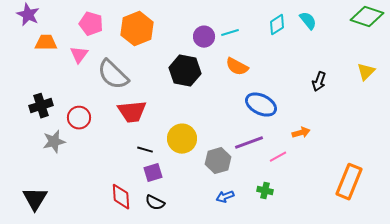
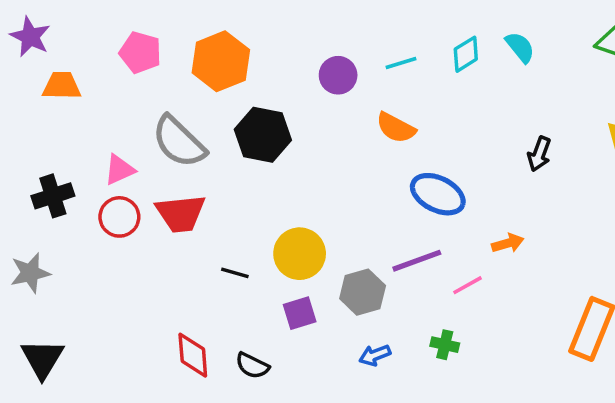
cyan line: (230, 33) -> (401, 63), moved
pink triangle: (79, 55) -> (119, 170), moved, turned 30
black hexagon: (185, 71) -> (263, 135), moved
red trapezoid: (132, 112) -> (181, 213), moved
gray star: (54, 142) -> (30, 273), moved
purple square: (153, 173) -> (300, 313), moved

